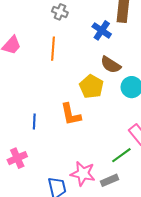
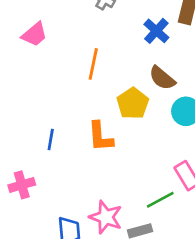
orange line: (53, 49) -> (93, 64), moved

